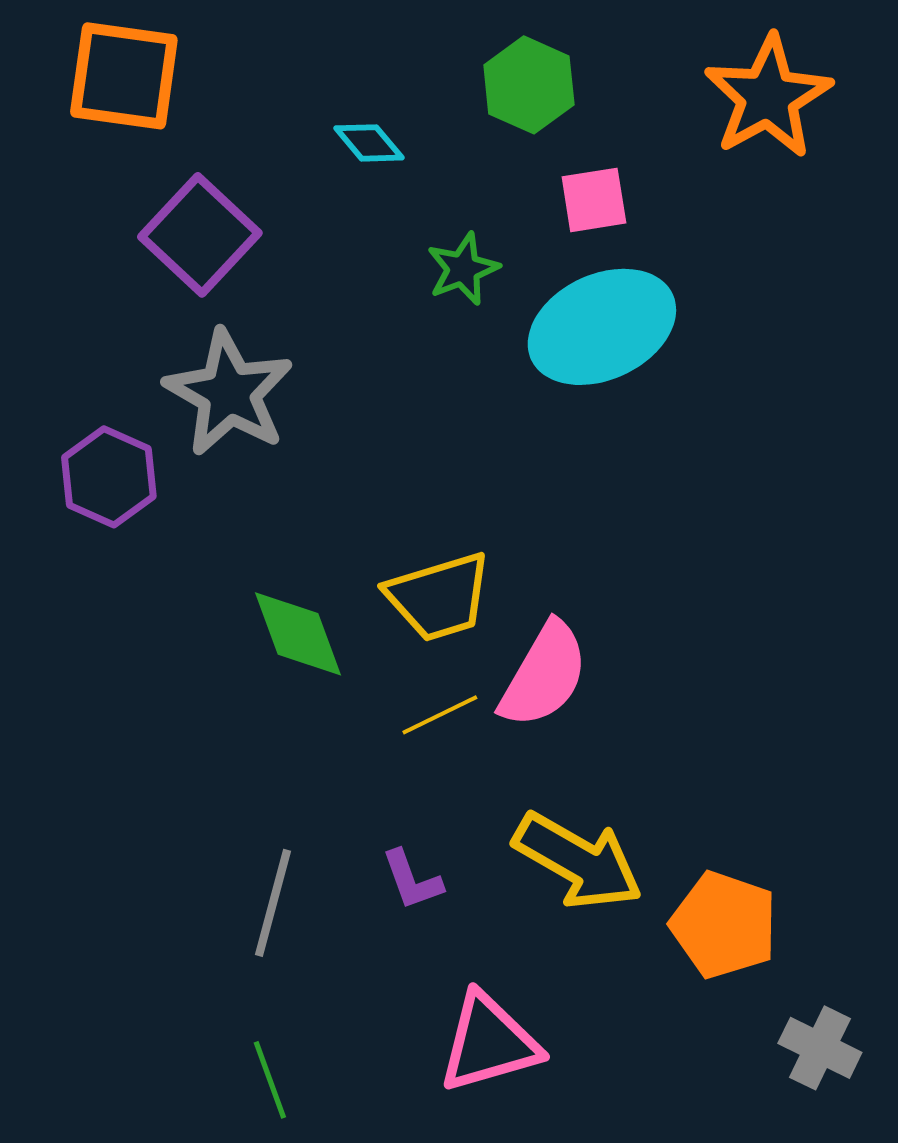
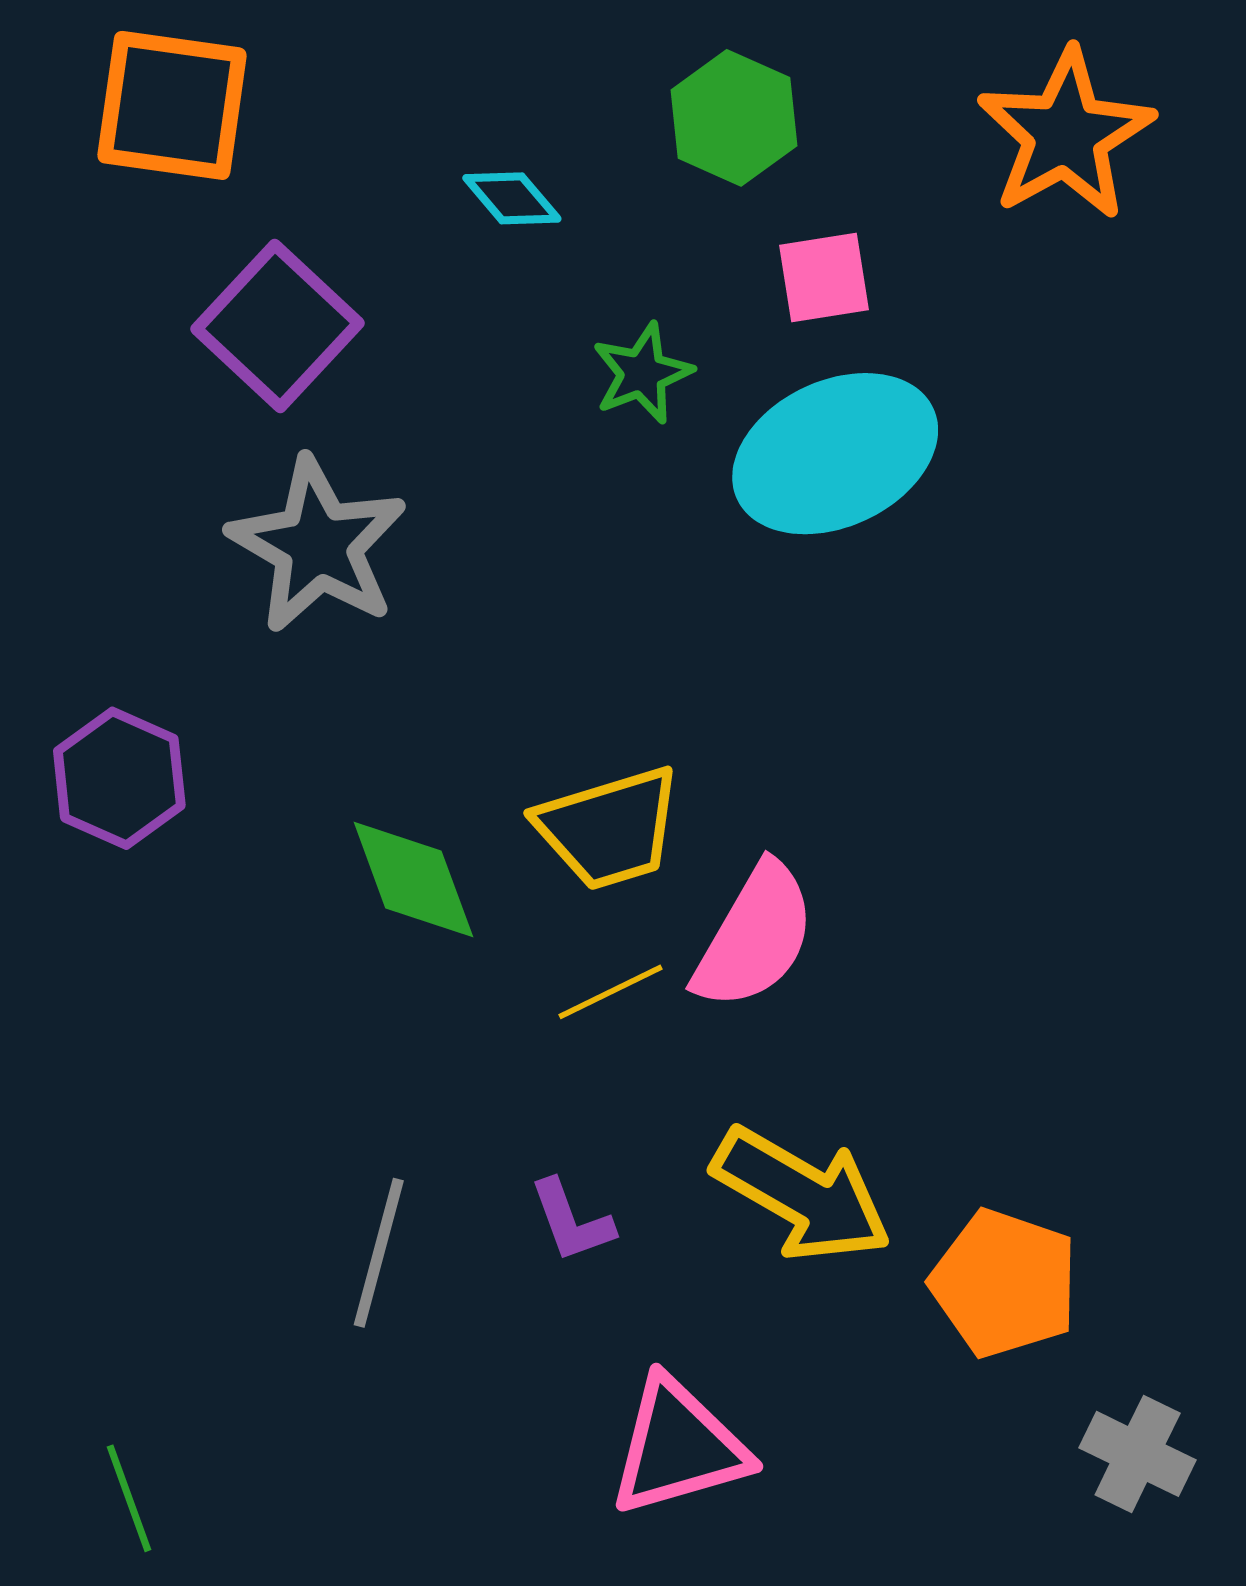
purple hexagon: (109, 477) -> (119, 778), moved
green line: (270, 1080) -> (129, 1498), moved

